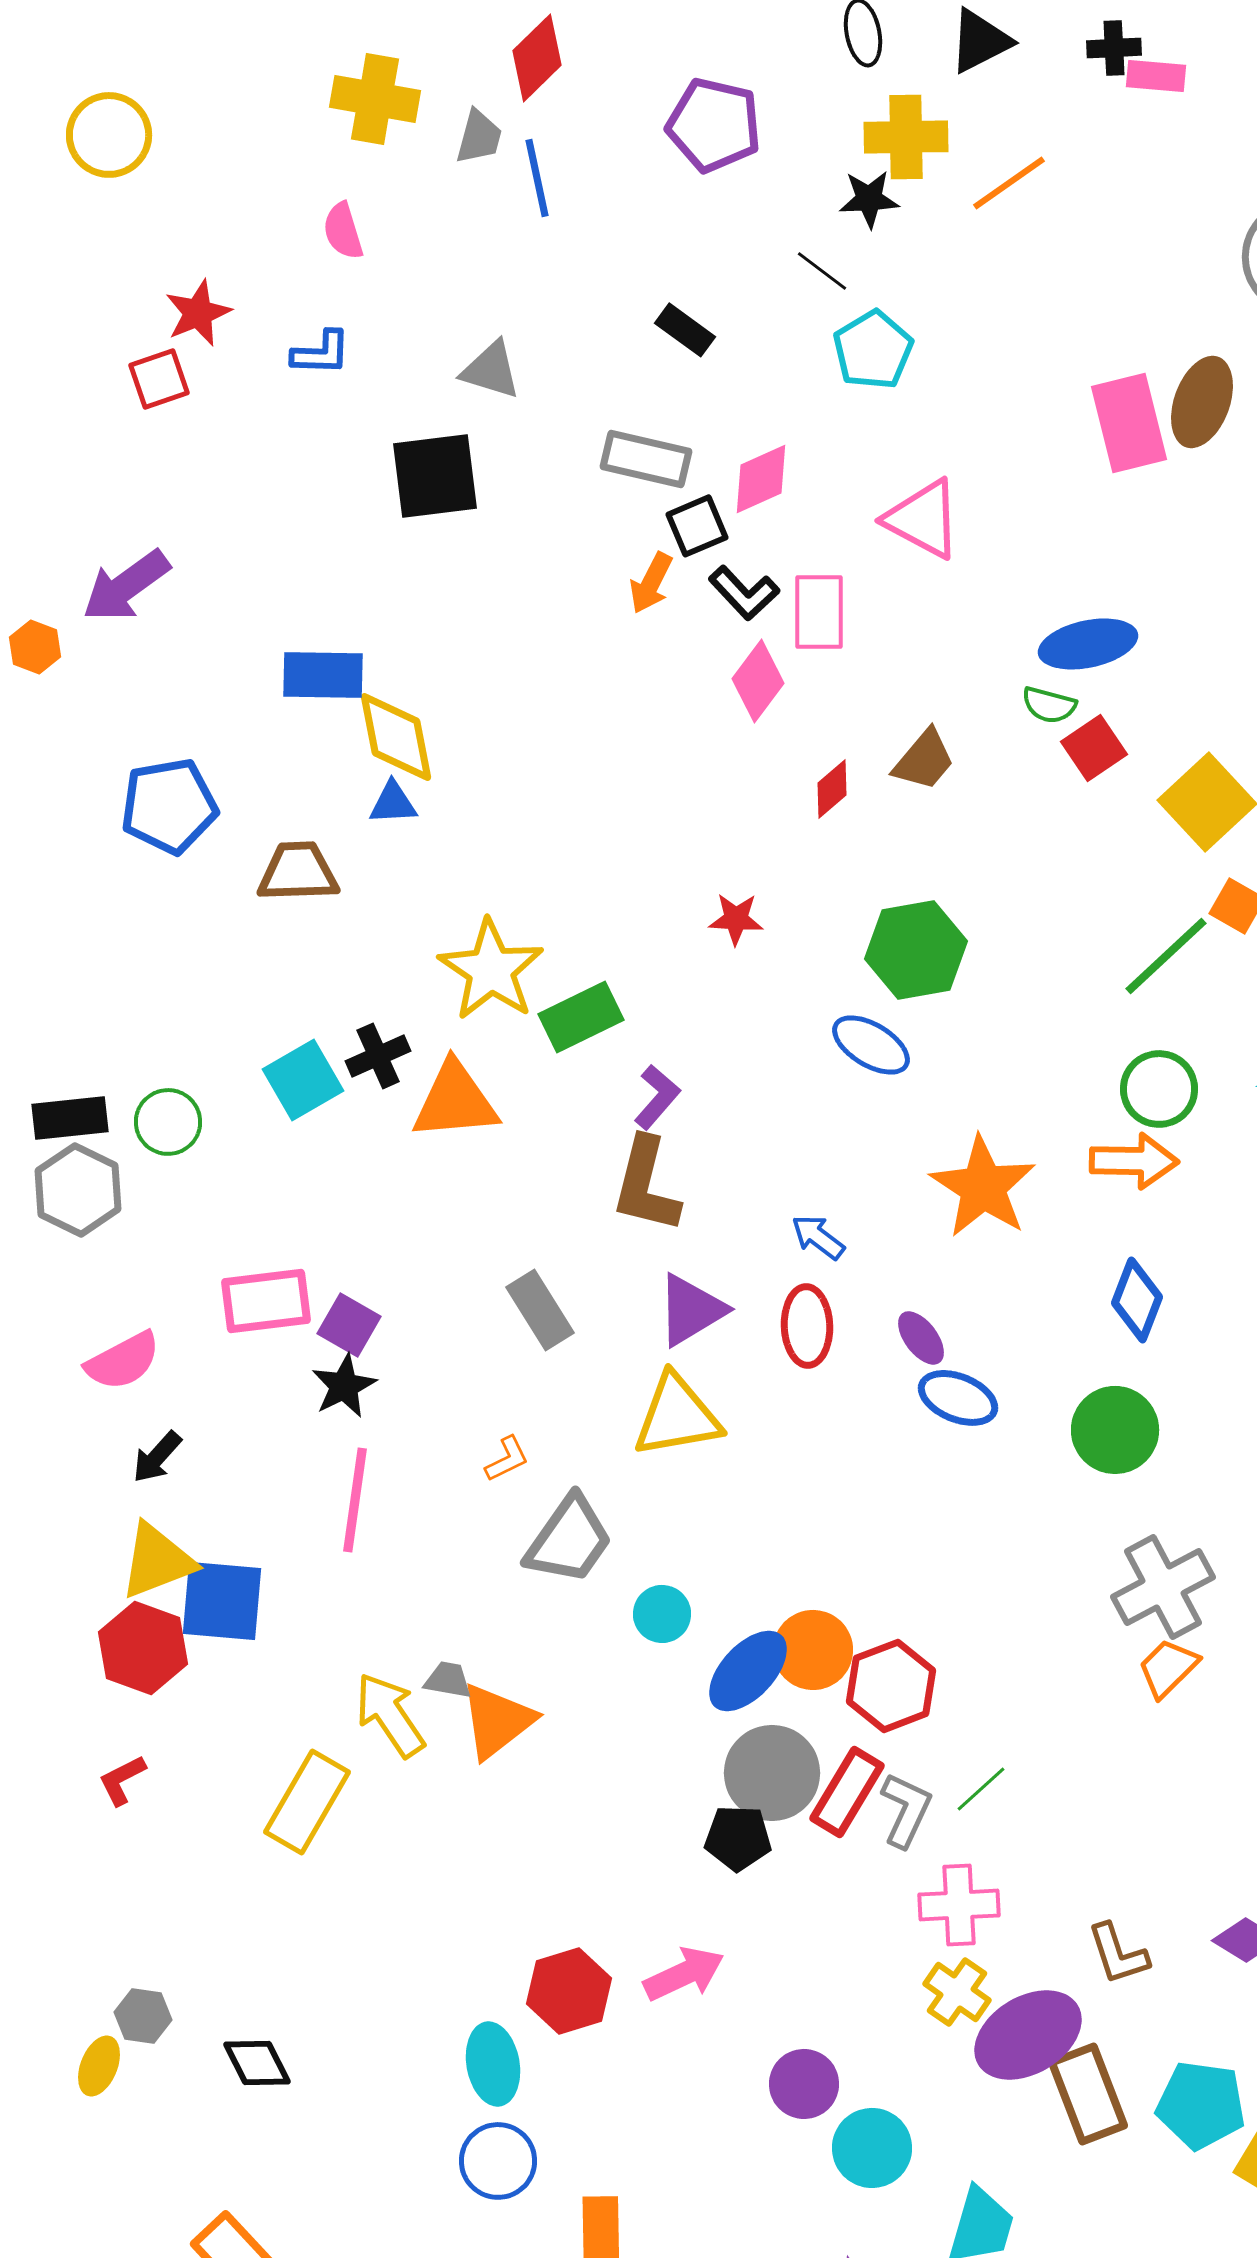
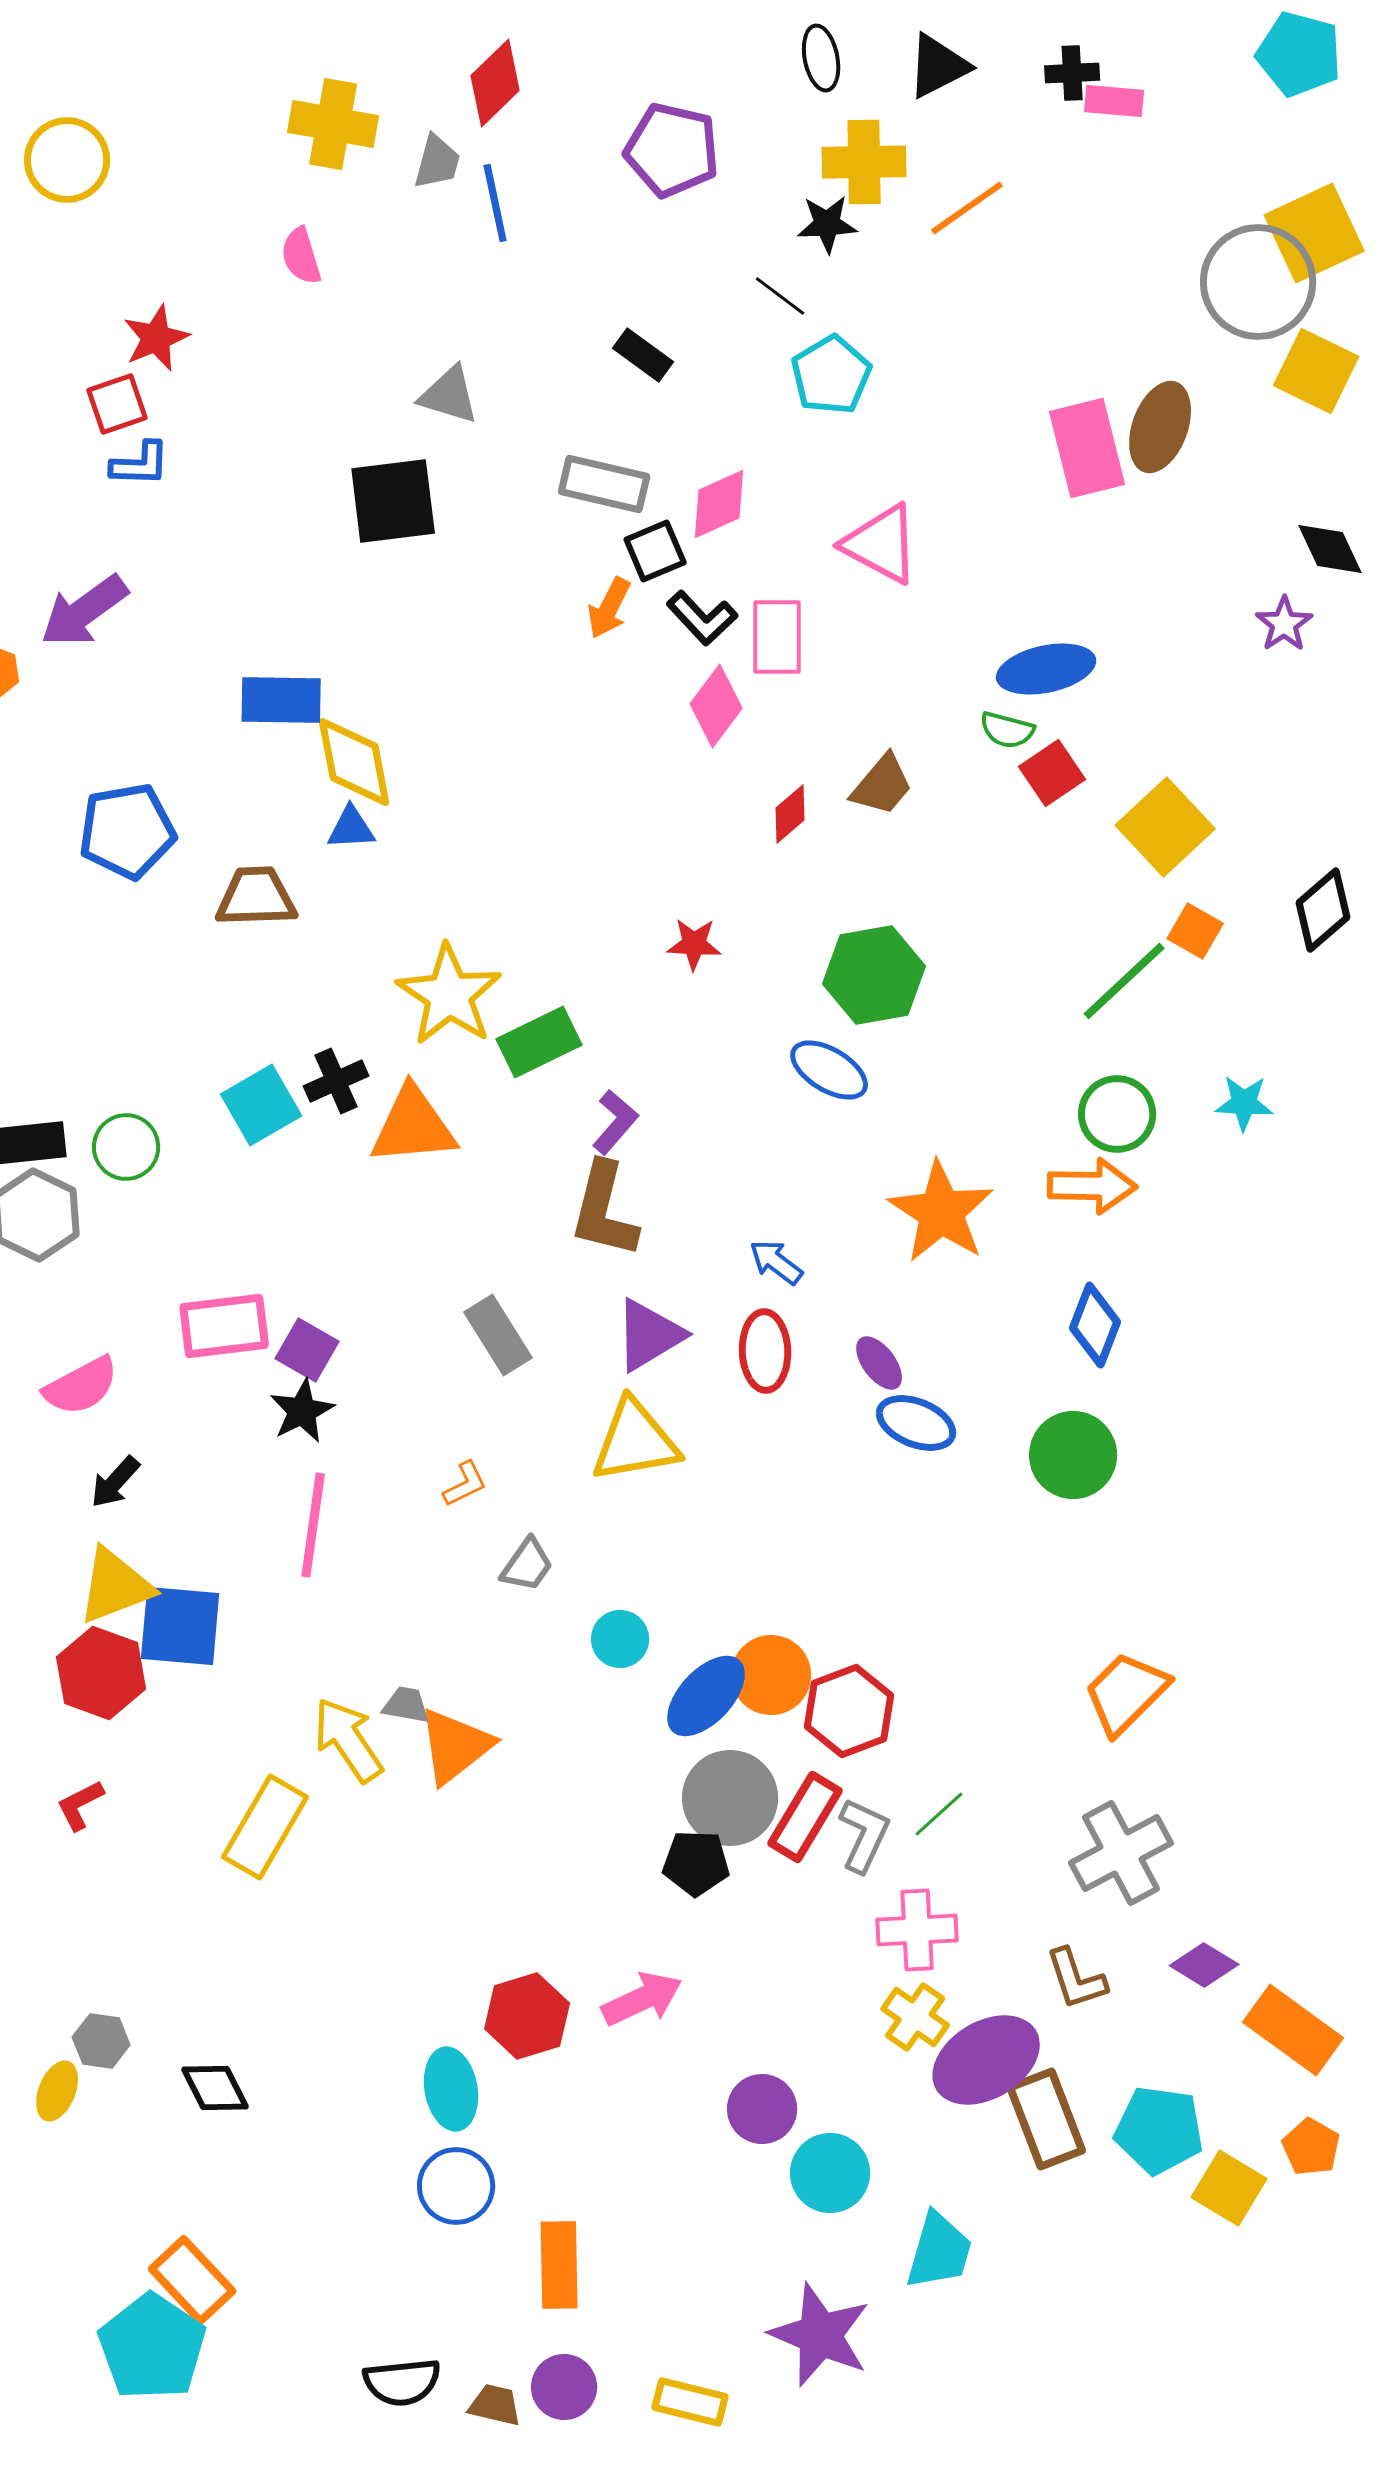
blue L-shape: (321, 353) -> (140, 464), moved
gray trapezoid: (569, 1540) -> (527, 1565), size x0.6
gray cross: (1163, 1587) -> (1121, 1853), moved
orange trapezoid: (1168, 1668) -> (1126, 1693), size x1.4

